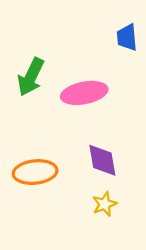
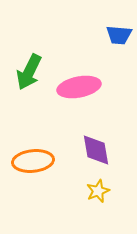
blue trapezoid: (127, 37) -> (119, 35), turned -80

